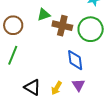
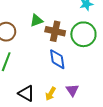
blue diamond: (75, 60) -> (57, 59), moved

